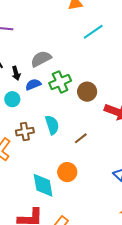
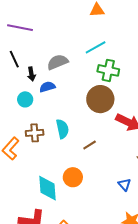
cyan line: (93, 32) -> (96, 47), moved
green cross: (60, 82) -> (108, 70), moved, turned 30
brown circle: (87, 92) -> (100, 99), size x1.4

